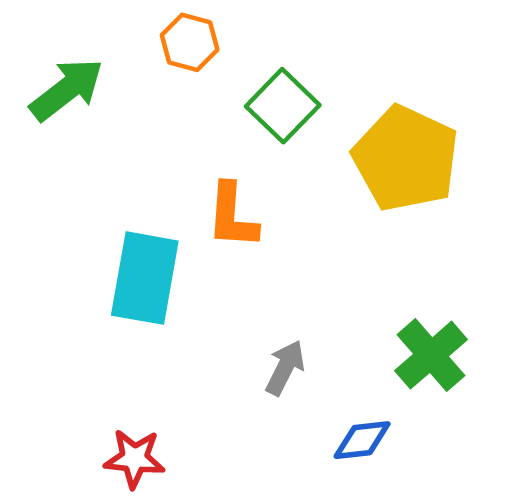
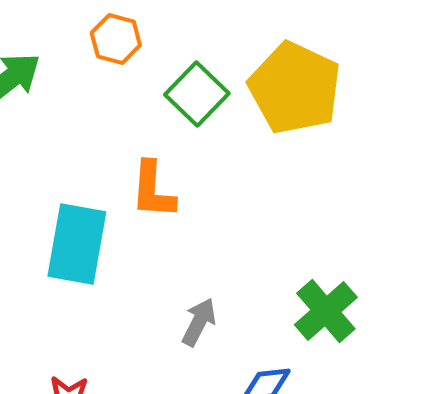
yellow pentagon: (406, 159) -> (295, 88), moved

